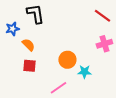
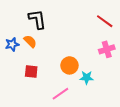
blue star: (12, 29) -> (12, 44), moved
orange semicircle: (28, 45) -> (30, 41), moved

